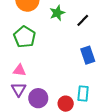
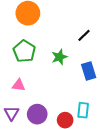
green star: (57, 13) -> (59, 57), moved
purple triangle: (19, 89) -> (12, 113), moved

